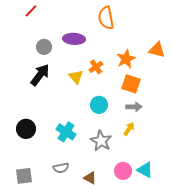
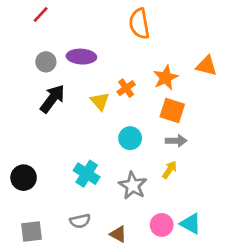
purple ellipse: (74, 39) -> (81, 57), moved
gray circle: (44, 47) -> (46, 62), moved
black circle: (26, 129) -> (24, 178), moved

